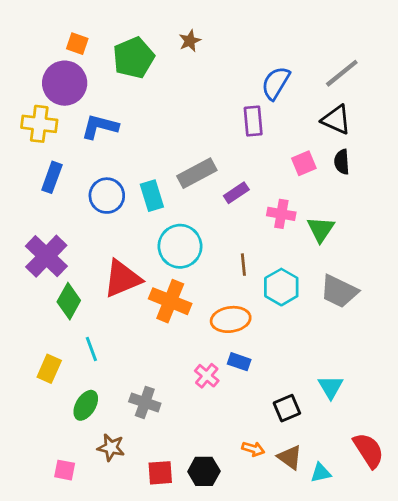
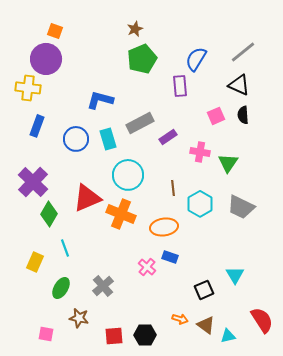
green pentagon: (134, 58) -> (142, 59), moved
blue L-shape: (100, 127) -> (100, 100), moved
gray cross: (145, 402) -> (103, 286), turned 30

